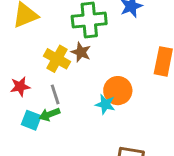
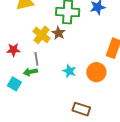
orange circle: (118, 91) -> (96, 72), moved
cyan square: (31, 120) -> (14, 84), moved

